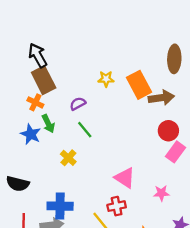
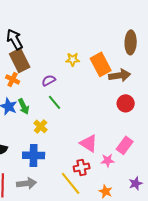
green arrow: (48, 124) -> (24, 106), moved
pink rectangle: (175, 152) -> (125, 145), moved
pink star: (161, 193) -> (108, 160), moved
blue cross: (60, 206) -> (34, 155), moved

